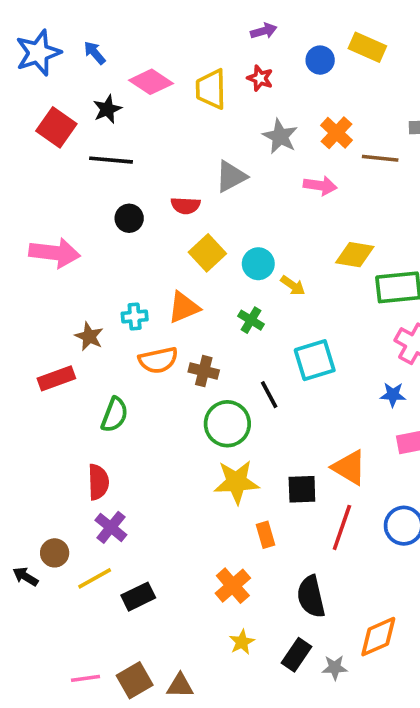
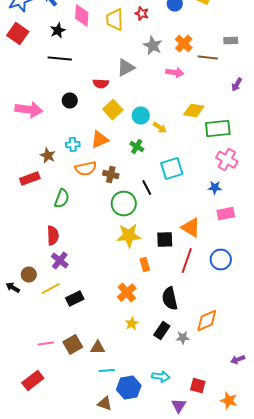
pink diamond: (151, 82) -> (82, 16), turned 60
red square: (56, 127) -> (18, 34), moved
black circle: (129, 218) -> (70, 101), moved

